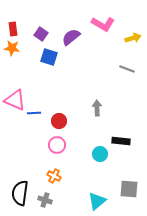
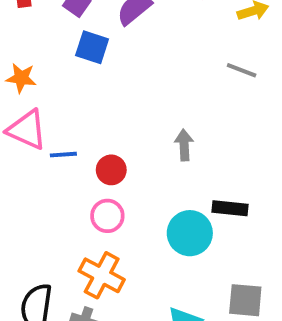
orange star: (12, 48) -> (21, 78), moved
cyan circle: (100, 154) -> (190, 233), size x1.5
orange cross: (54, 176) -> (102, 275), size x1.6

